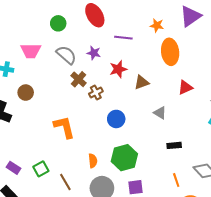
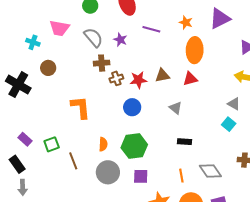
red star: (118, 69) -> (138, 80), moved
brown cross: (79, 79) -> (102, 63), turned 35
red triangle: (185, 87) -> (190, 79), moved

